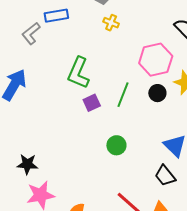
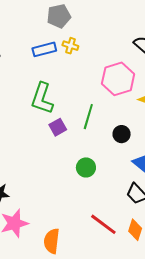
blue rectangle: (56, 16) -> (44, 49), moved
black circle: (157, 93) -> (122, 134), moved

